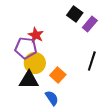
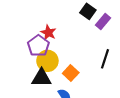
purple pentagon: (26, 48) -> (38, 46), turned 30

